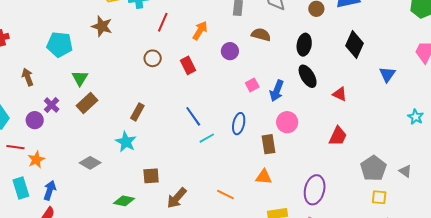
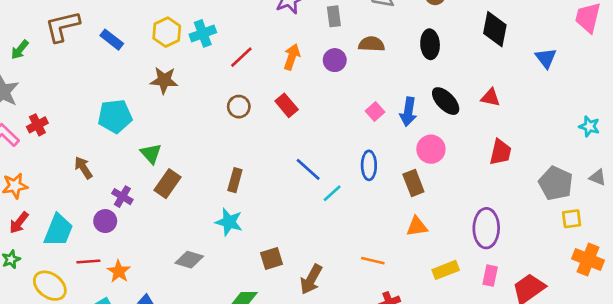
red line: (163, 22) -> (241, 57), turned 36
purple circle: (230, 51) -> (335, 60), moved
black ellipse: (308, 76) -> (446, 101), moved
cyan star: (416, 117) -> (589, 126), moved

